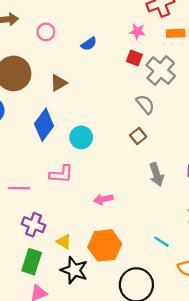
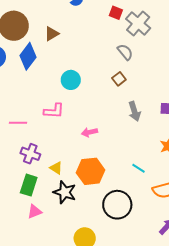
blue diamond: (44, 125) -> (28, 56), moved

